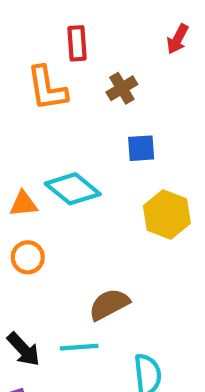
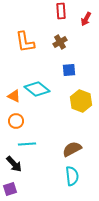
red rectangle: (77, 43) -> (61, 11), moved
orange triangle: (23, 204) -> (14, 96), turned 32
brown semicircle: (109, 304) -> (72, 149), moved
cyan line: (79, 347) -> (27, 144), moved

